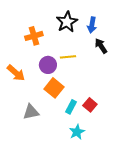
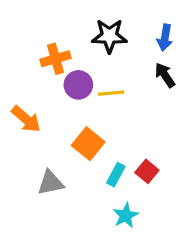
black star: (67, 22) -> (109, 36), turned 30
blue arrow: (92, 25) -> (165, 38), moved
purple circle: (48, 65) -> (78, 85), moved

